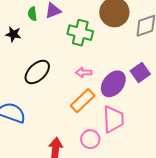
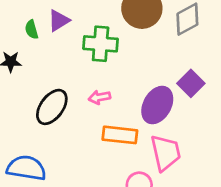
pink arrow: (84, 73) -> (99, 97), moved
orange rectangle: (83, 101) -> (120, 135), turned 60

